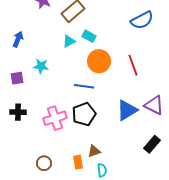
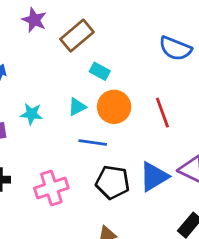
blue semicircle: (142, 20) -> (175, 48), turned 50
cyan triangle: (69, 41) -> (77, 107), moved
black pentagon: (84, 114) -> (113, 182), moved, turned 30

